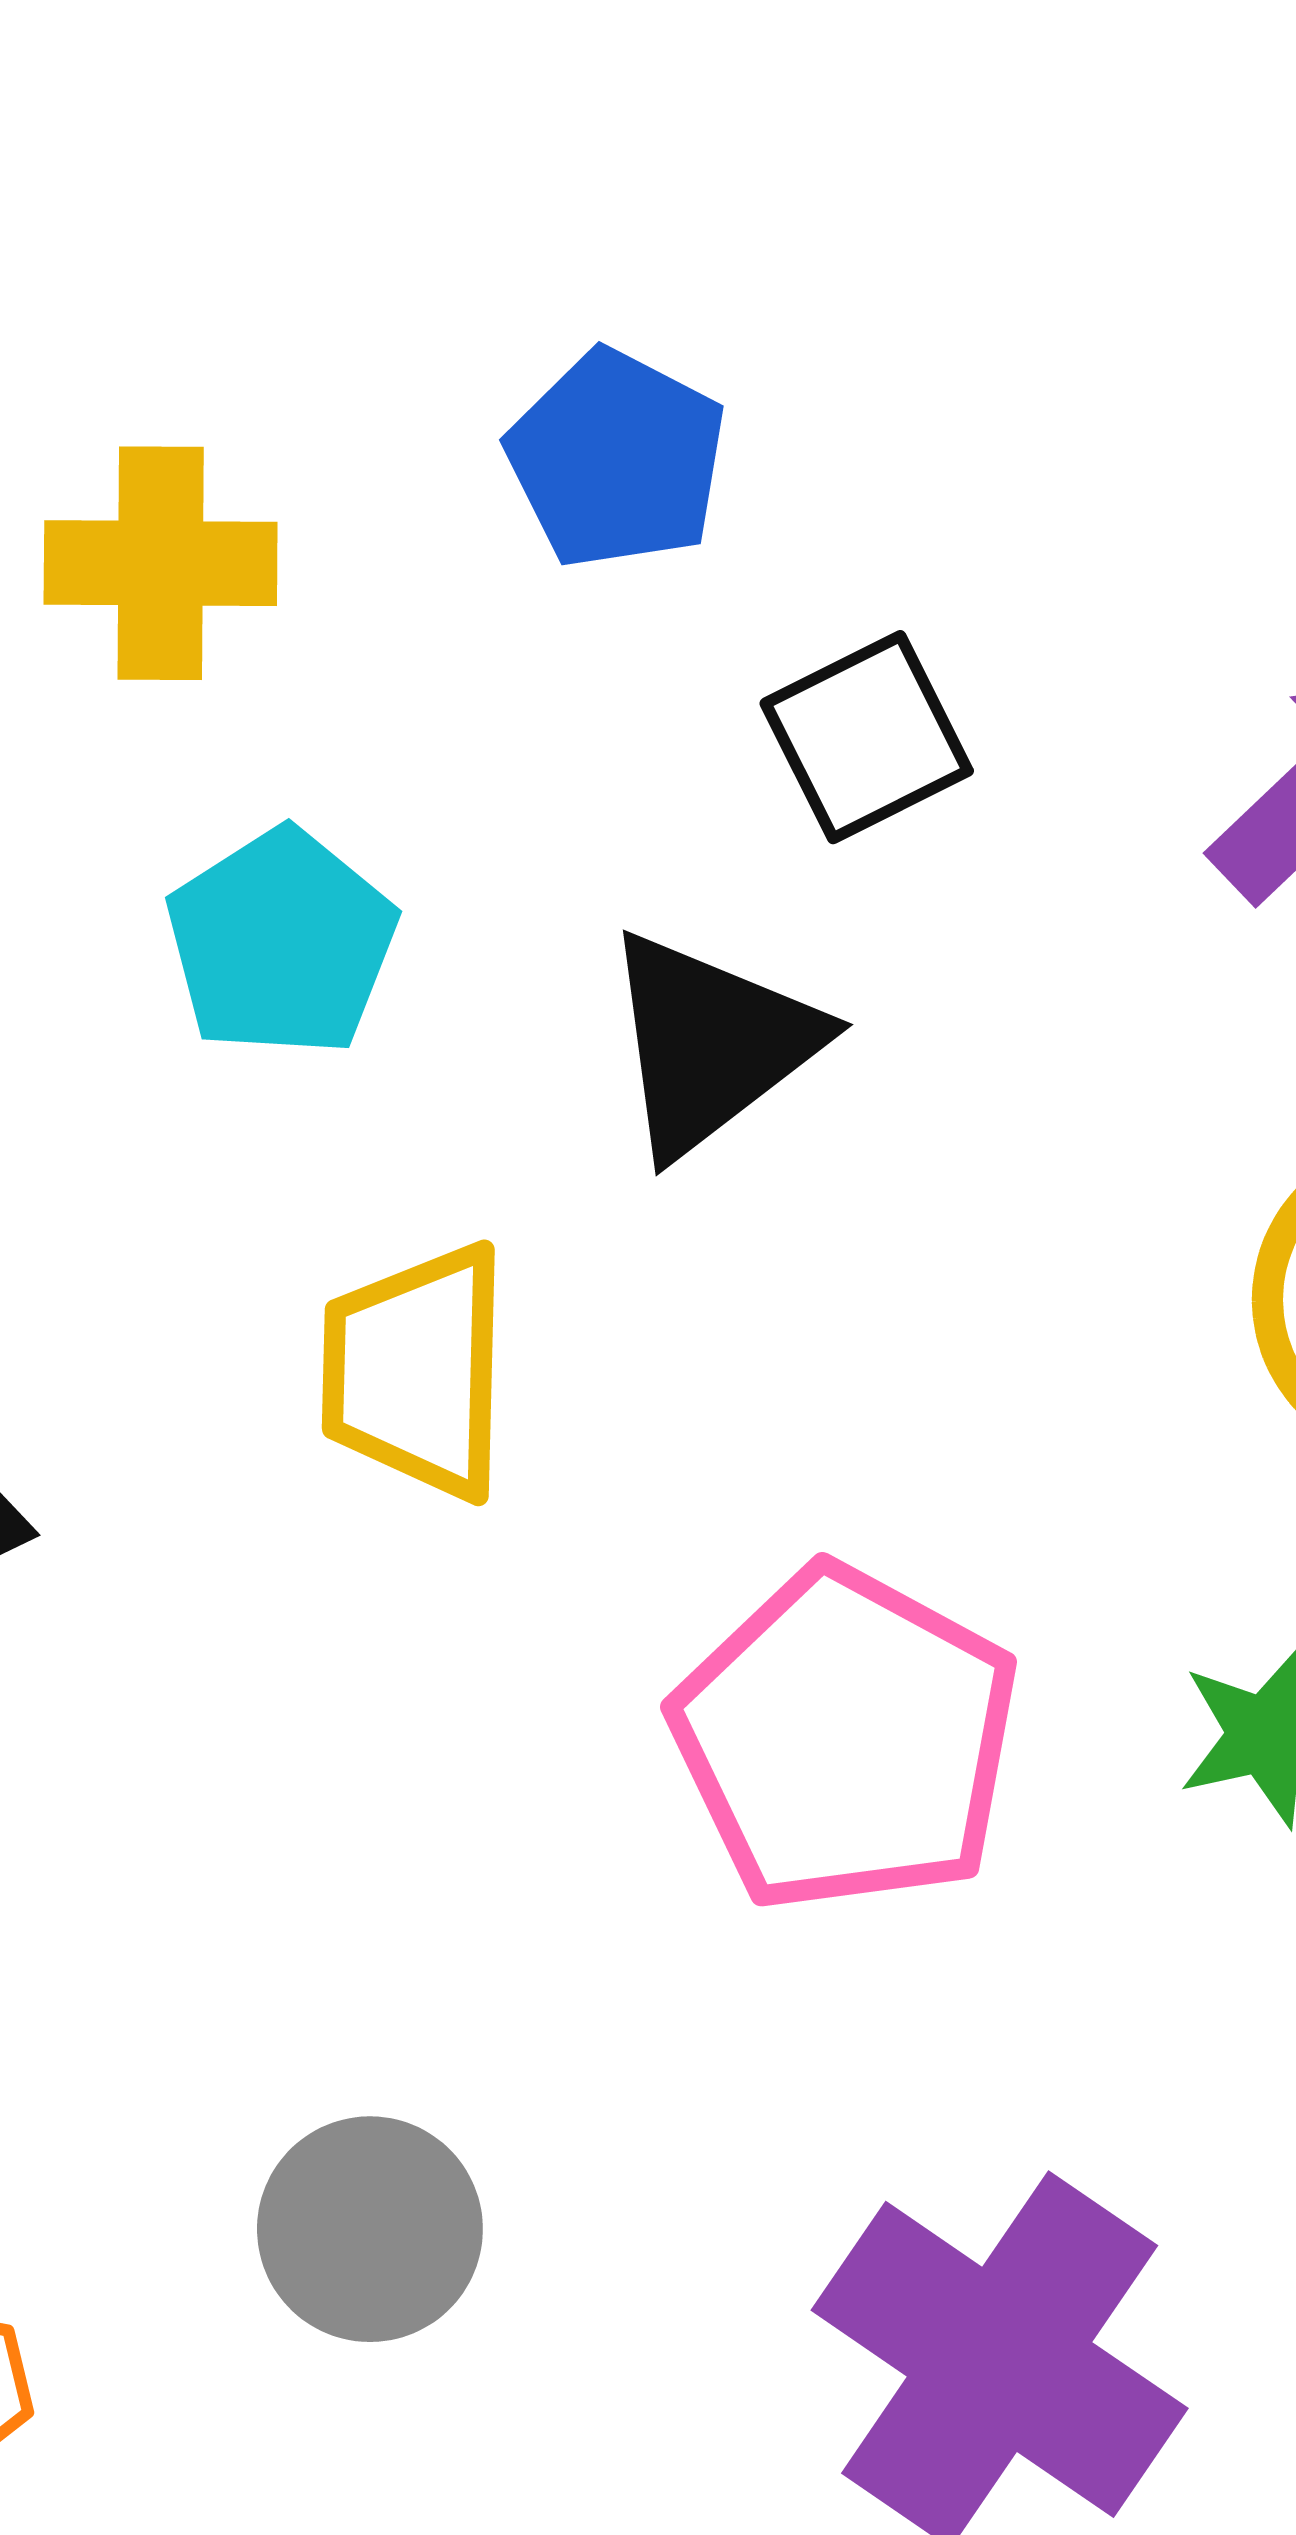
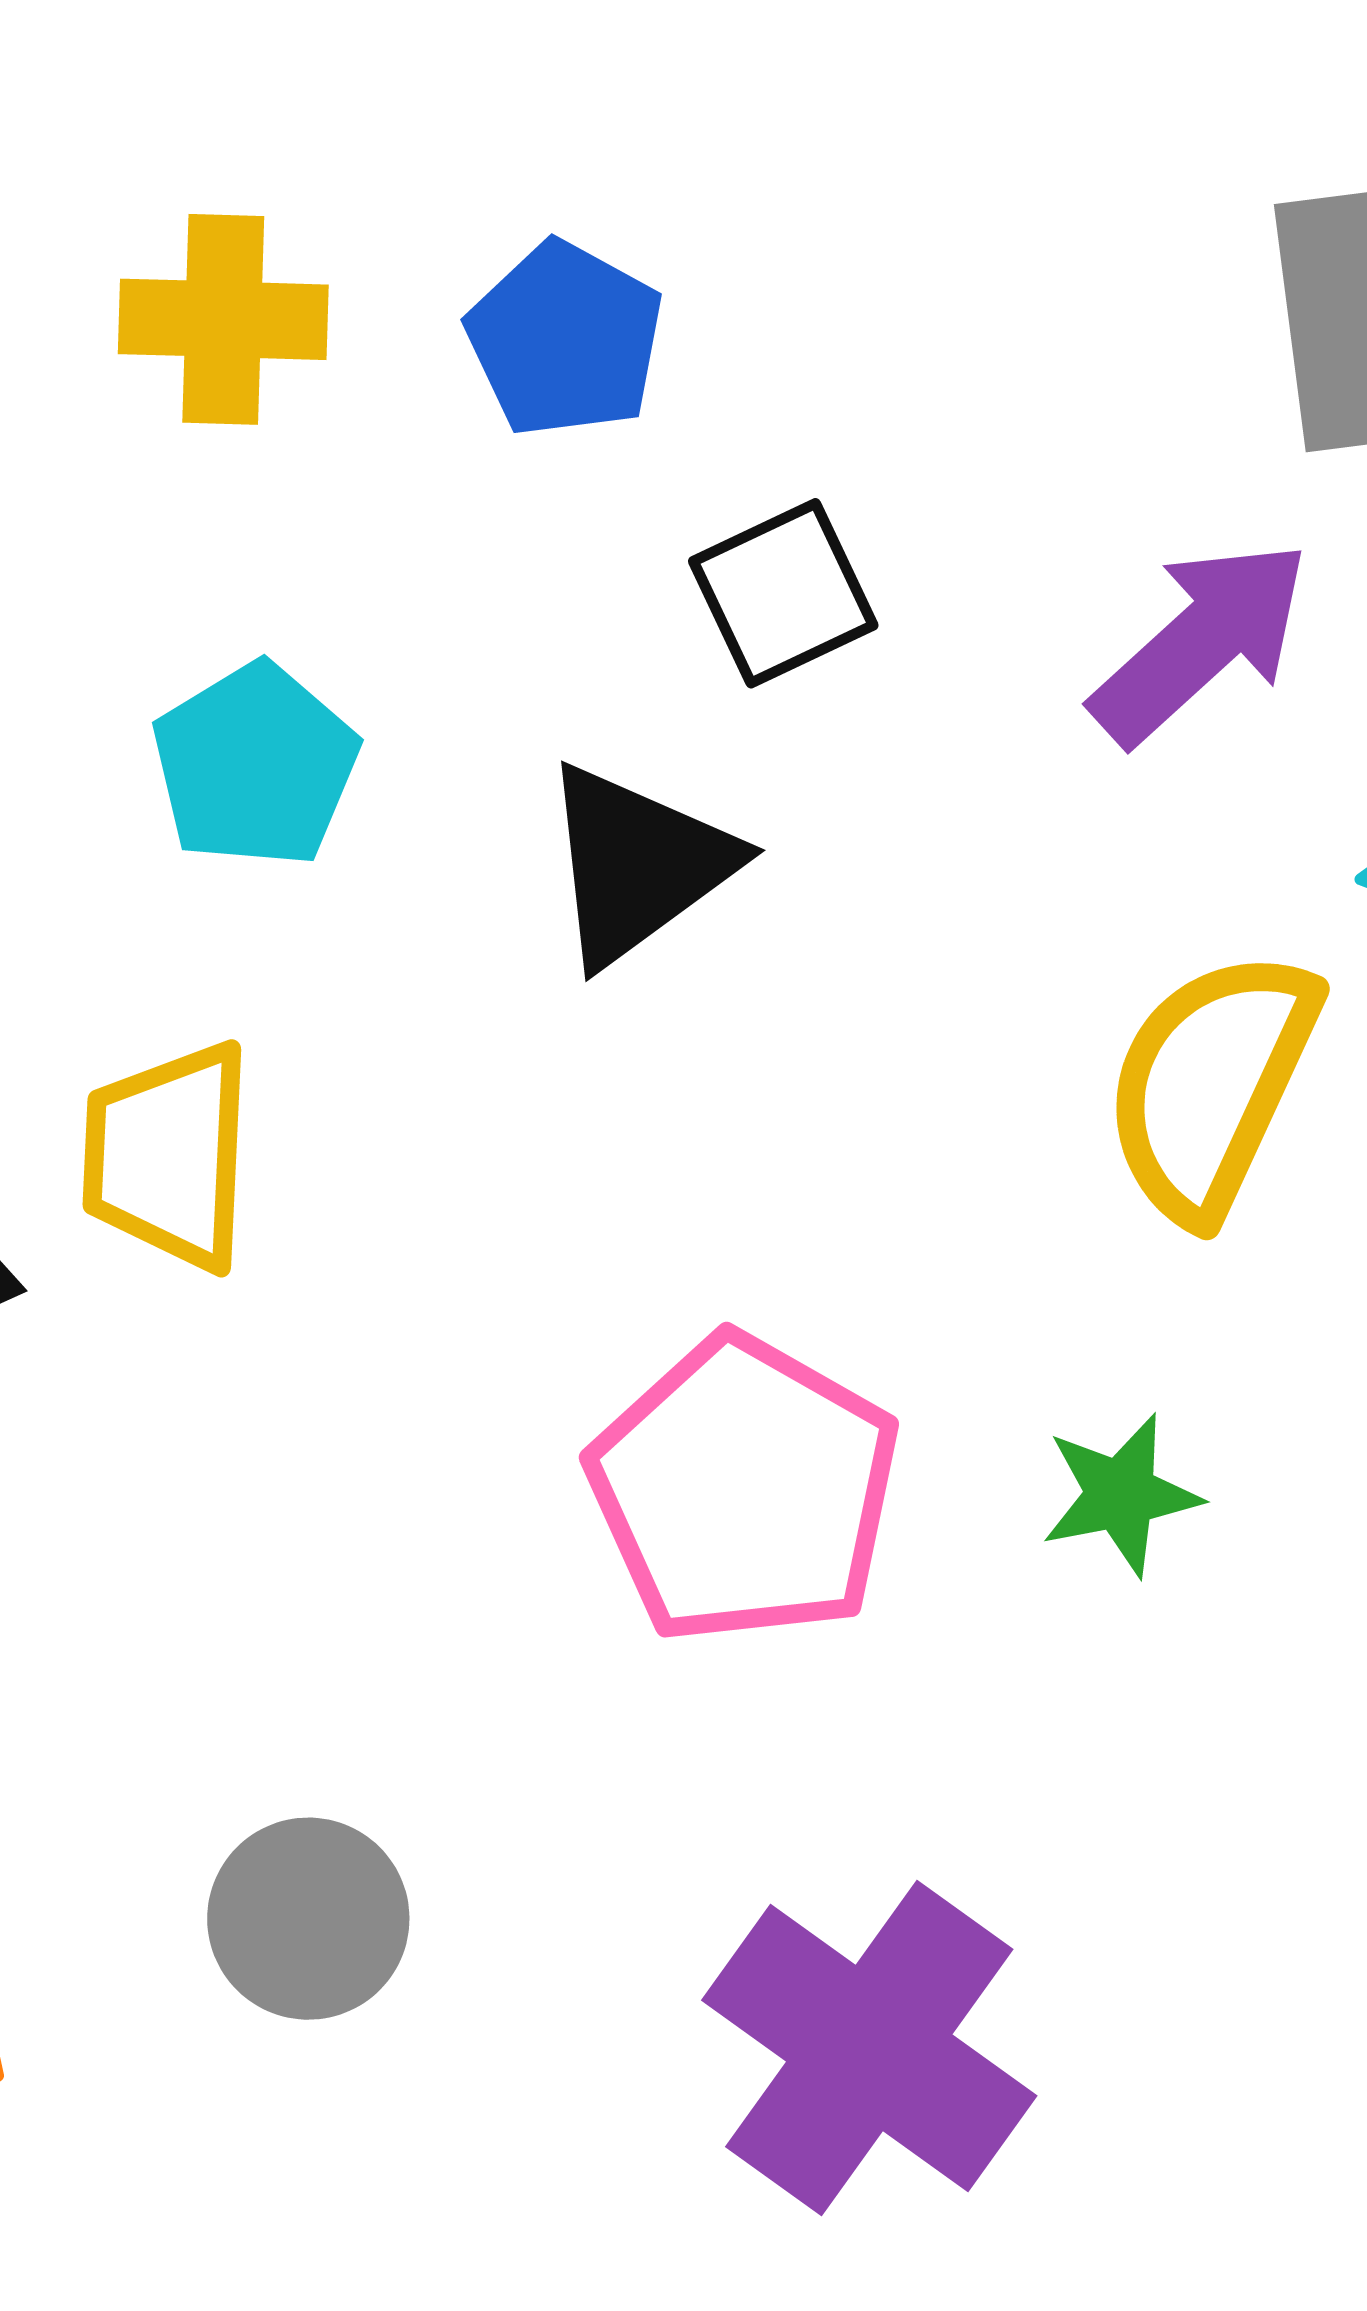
yellow cross: (161, 563) -> (223, 319), moved
yellow trapezoid: (416, 1371) -> (168, 1156), moved

